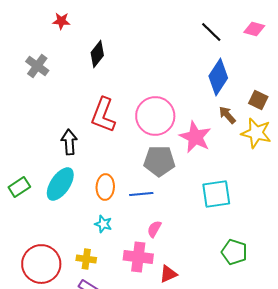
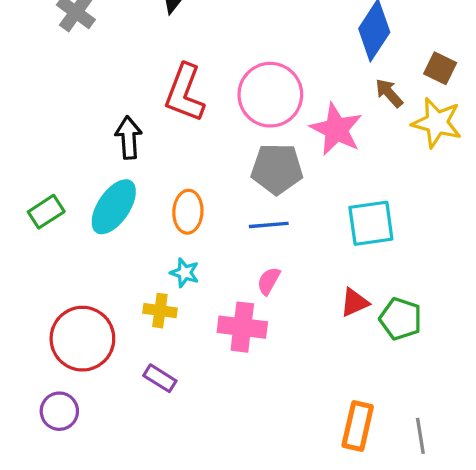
blue line: (141, 194) -> (269, 225), moved
yellow cross: (86, 259) -> (160, 311), moved
red triangle: (168, 274) -> (354, 302), moved

